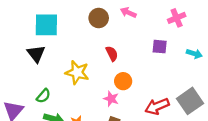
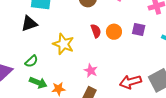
black triangle: (36, 54) -> (29, 23), turned 42
orange circle: (123, 81) -> (114, 32), moved

